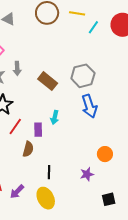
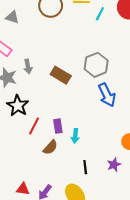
cyan arrow: (55, 117) -> (75, 136), moved
brown semicircle: (28, 149) -> (50, 147), turned 35
black line: (49, 172) -> (85, 167), moved

